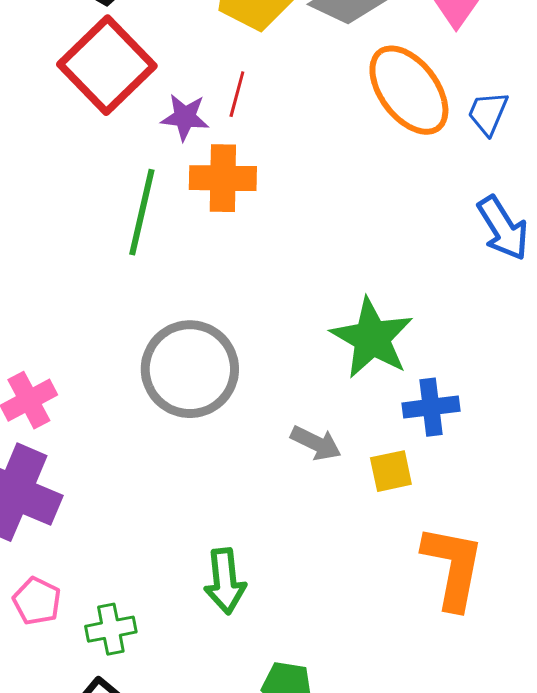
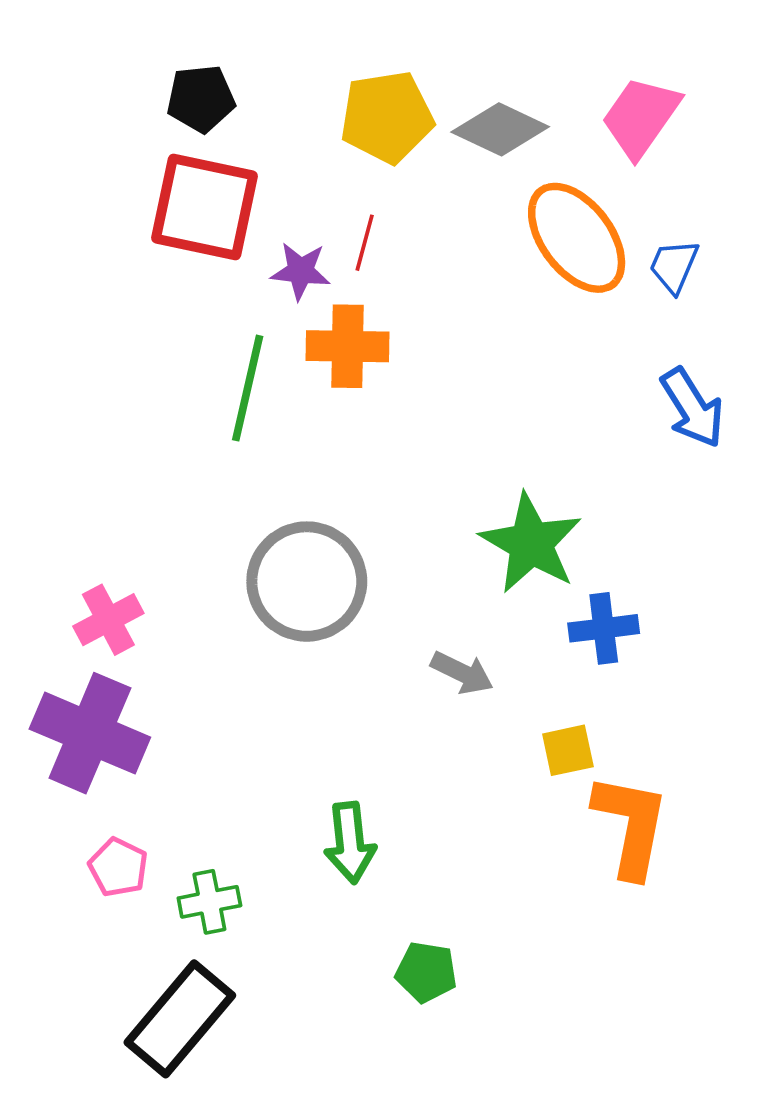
red square: (107, 65) -> (205, 207), turned -34
yellow square: (391, 471) -> (568, 750), moved

